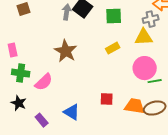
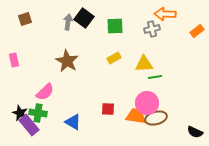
yellow triangle: (144, 37) -> (144, 64), moved
pink circle: (145, 68) -> (147, 103), moved
green cross: (21, 73) -> (38, 113), moved
green line: (155, 81) -> (155, 77), moved
purple rectangle: (42, 120) -> (29, 125), moved, size x1.5

